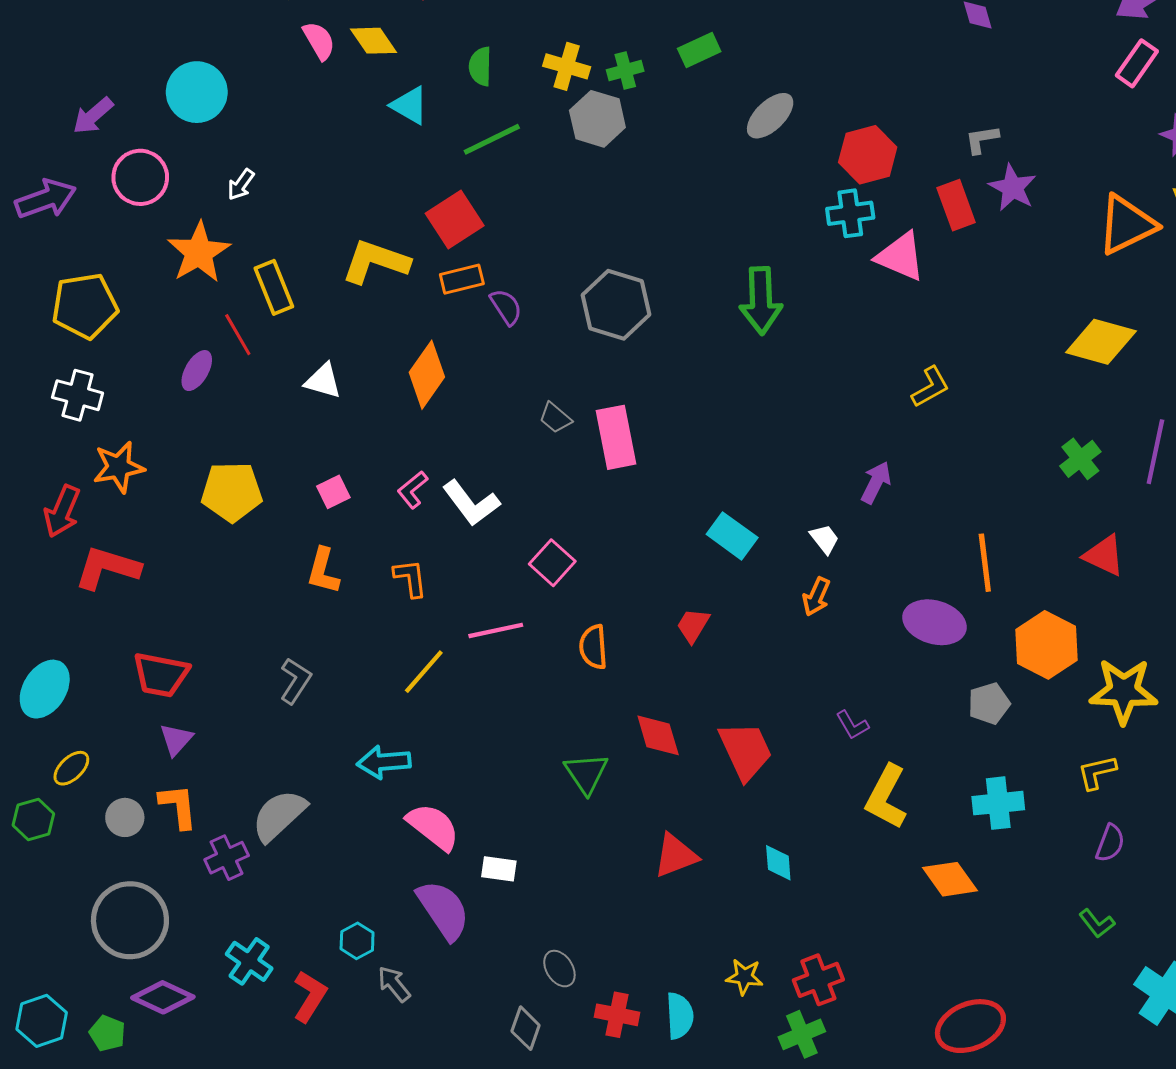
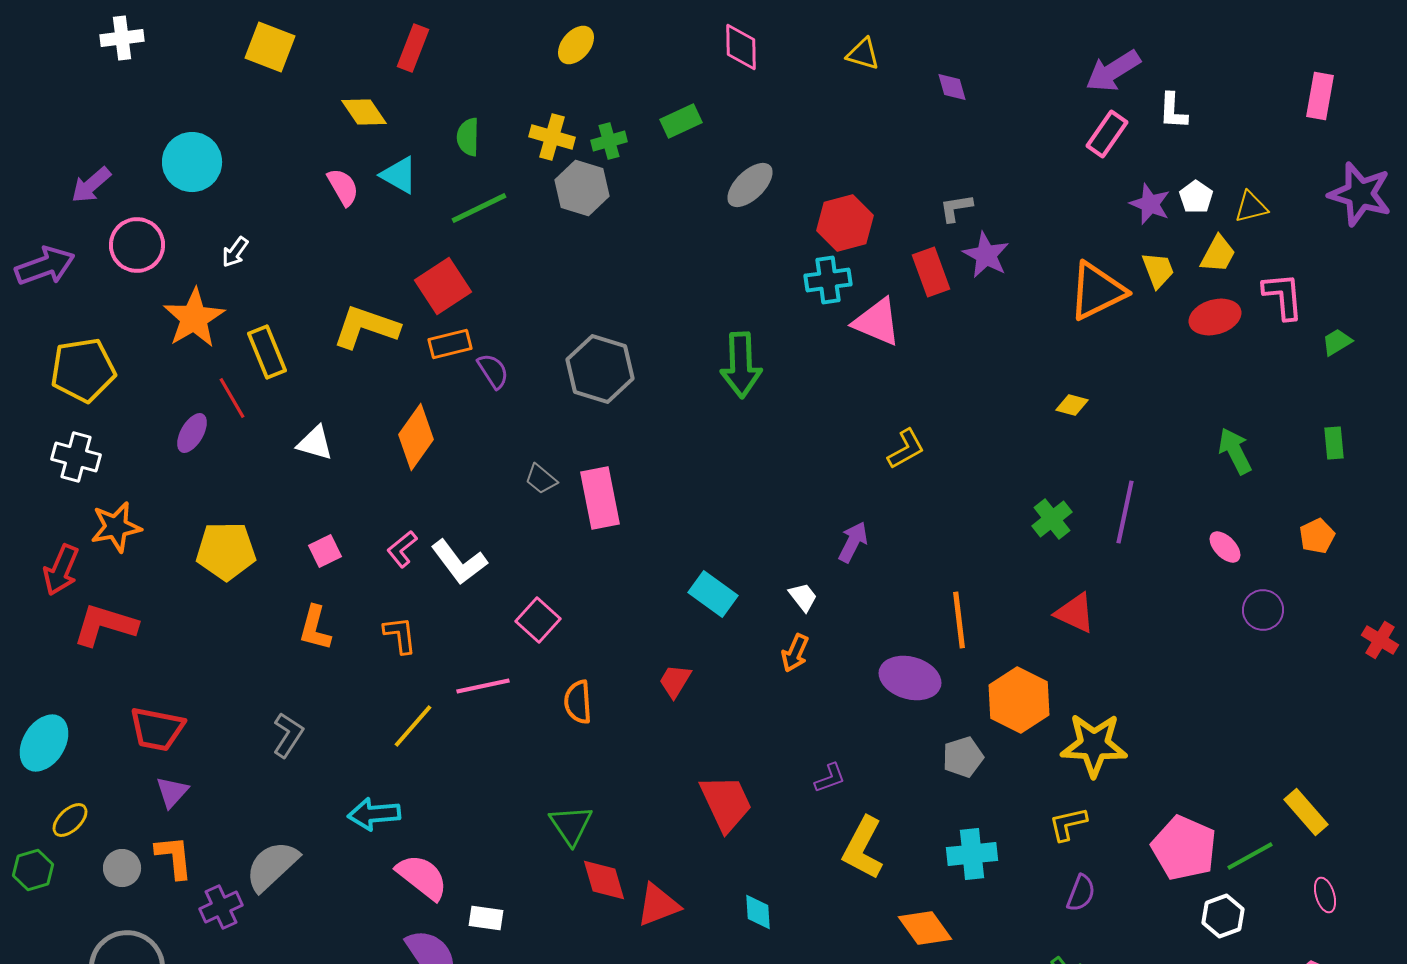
pink semicircle: (319, 41) -> (343, 187), moved
yellow diamond: (1101, 342) -> (1072, 405), size x0.5
purple L-shape: (852, 725) -> (830, 778), turned -80
red diamond: (658, 735) -> (604, 880), moved

